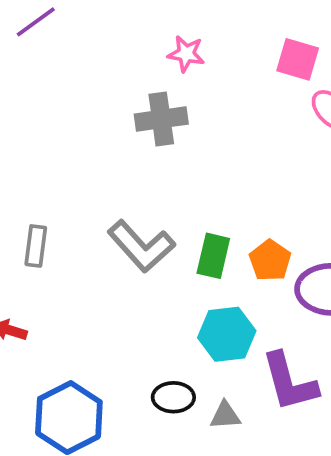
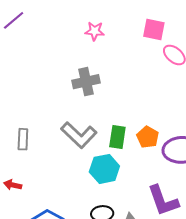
gray cross: (161, 119) -> (86, 82), moved
cyan hexagon: (227, 334) -> (104, 169), moved

